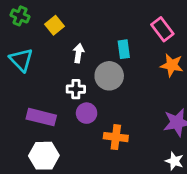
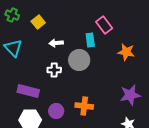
pink rectangle: (162, 29) -> (104, 25), moved
white arrow: (79, 53) -> (56, 43), turned -104
purple circle: (87, 113) -> (56, 111), moved

